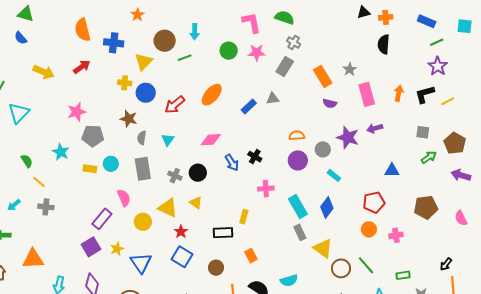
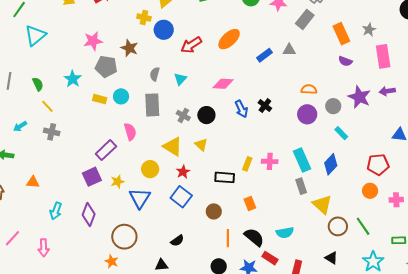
brown star: (129, 119) -> (129, 48), moved
pink cross: (266, 189) -> (270, 161), moved
yellow circle: (143, 222) -> (150, 169), moved
orange triangle: (33, 259) -> (33, 182), size x0.6

